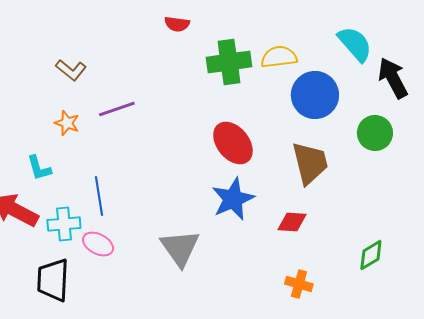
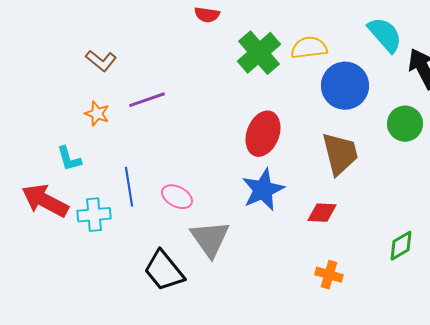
green cross: (229, 62) -> (259, 53), turned -33
red ellipse: (233, 143) -> (263, 134), turned 60
pink ellipse: (98, 244) -> (177, 197), moved
black trapezoid: (53, 280) -> (164, 271), moved, turned -42

